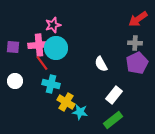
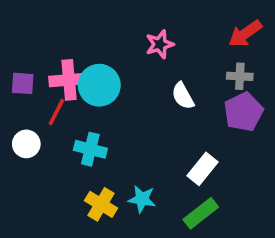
pink star: (53, 25) -> (160, 44), moved
red line: (42, 63) -> (57, 112), moved, turned 63
white semicircle: (101, 64) -> (183, 96), moved
yellow cross: (66, 102) -> (101, 204), moved

